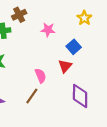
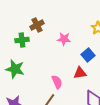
red triangle: (65, 66) -> (80, 73), turned 40

